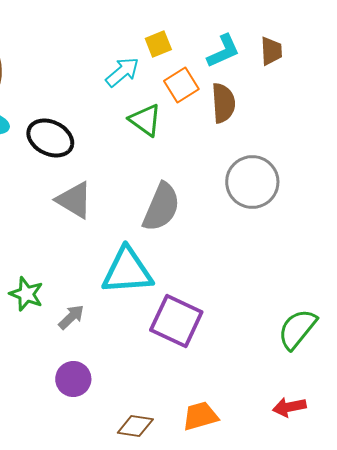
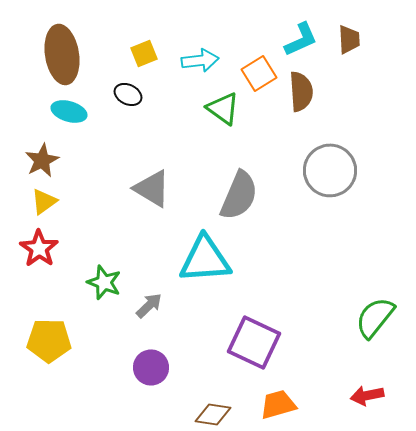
yellow square: (158, 44) -> (144, 53), moved
cyan arrow: (122, 72) -> (200, 60), turned 33
black ellipse: (50, 138) -> (128, 94), moved, size x0.6
purple square: (176, 321) -> (254, 342), moved

